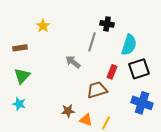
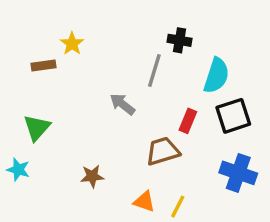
brown rectangle: (20, 48) -> (43, 65), moved
cyan star: (19, 104) -> (18, 170), moved
brown star: (68, 111) -> (92, 176), moved

